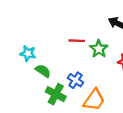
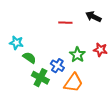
red line: (77, 41) -> (65, 23), moved
green star: (99, 49) -> (77, 55), moved

